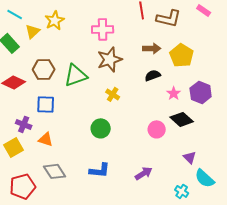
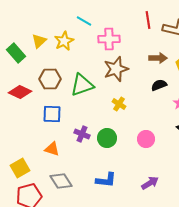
cyan line: (15, 14) -> (84, 21), moved
yellow star: (55, 20) -> (64, 41), moved
purple cross: (24, 124) -> (82, 134), moved
pink circle: (157, 129) -> (146, 139), moved
yellow square: (14, 147) -> (20, 168), moved

